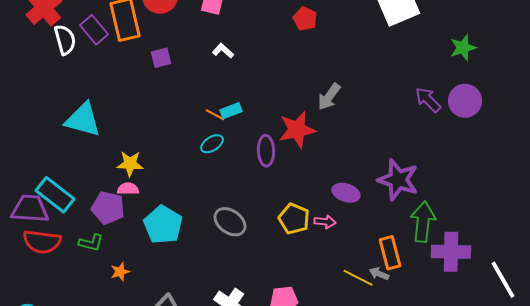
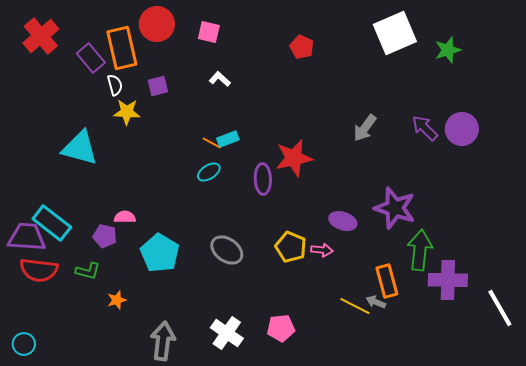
white semicircle: (65, 40) -> (115, 85), moved, size x0.7
green star: (463, 48) -> (448, 50), moved
gray arrow: (329, 97) -> (365, 128), moved
yellow star: (130, 164) -> (127, 112), moved
purple pentagon: (108, 208) -> (105, 236), size x0.7

